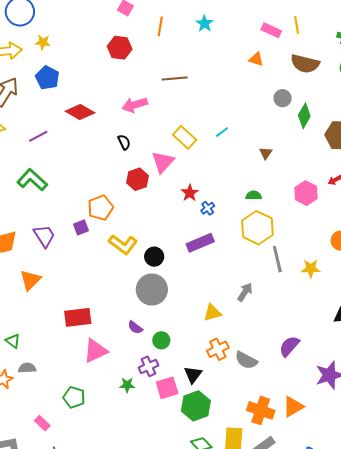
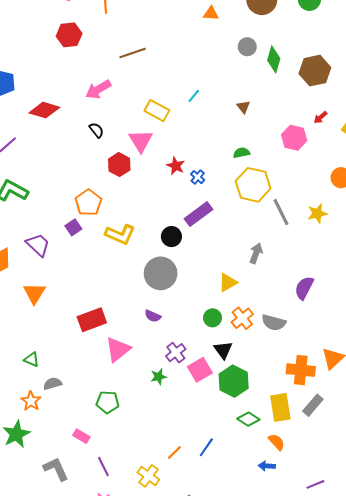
black circle: (154, 257) -> (171, 237), moved
green circle: (161, 340) -> (212, 318), moved
purple semicircle: (289, 346) -> (304, 288), moved

